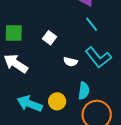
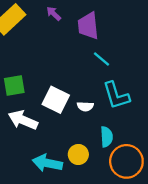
white square: (49, 38) -> (56, 100), moved, size x1.6
cyan L-shape: (98, 57) -> (116, 95), turned 32

